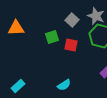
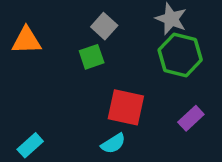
gray square: (72, 20) -> (104, 26), moved
red square: (71, 45) -> (126, 107), moved, size x1.5

